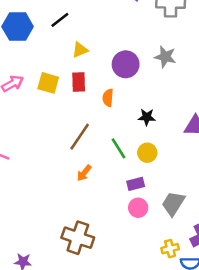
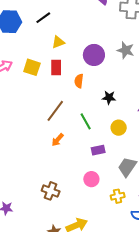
yellow circle: (147, 153) -> (119, 128), moved
pink circle: (138, 208) -> (91, 179), moved
brown cross: (78, 238) -> (51, 191), size x0.7
yellow cross: (170, 249) -> (118, 196), moved

